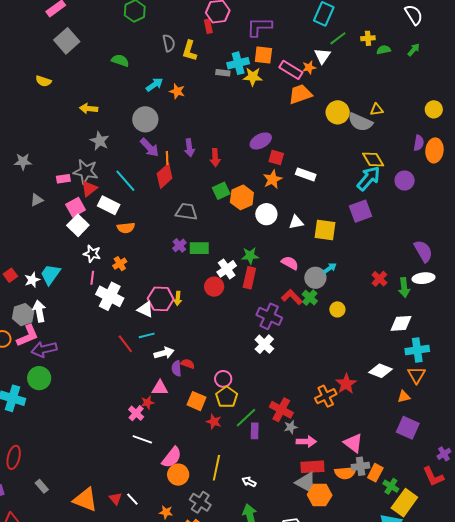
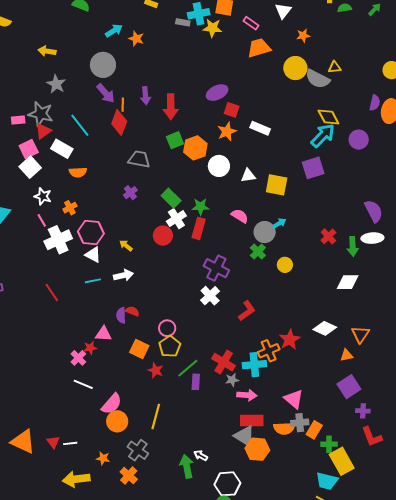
orange star: (309, 67) -> (303, 36), moved
pink rectangle: (291, 70) -> (251, 23), size x0.7
red arrow: (215, 158) -> (171, 107), size x1.4
red diamond: (165, 176) -> (119, 122), turned -30
green rectangle: (199, 248) -> (171, 198), moved, turned 42
pink line: (92, 278) -> (42, 220), turned -40
white cross: (110, 296) -> (58, 240), turned 36
red L-shape: (292, 297) -> (247, 311), moved, turned 95
yellow arrow: (178, 298) -> (126, 245), turned 120
pink hexagon: (161, 299) -> (91, 232), moved
red line: (125, 344) -> (52, 292), moved
cyan cross: (417, 350) -> (254, 365), moved
white arrow: (164, 353) -> (123, 275), moved
purple square: (408, 428) -> (349, 387), turned 30
purple cross: (444, 454) -> (363, 411), moved, turned 32
white arrow: (249, 482) -> (201, 455), moved
green cross: (391, 486) -> (329, 444), turned -35
white line: (132, 499) -> (70, 443), turned -56
yellow rectangle: (404, 503) -> (342, 461), turned -68

